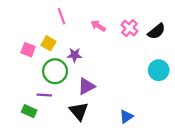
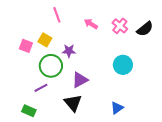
cyan circle: (159, 70) -> (123, 65), moved
purple line: (44, 95) -> (41, 88), turned -32
green rectangle: (29, 111) -> (29, 111), moved

